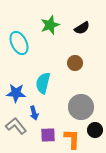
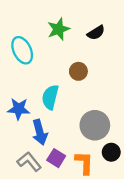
brown circle: (75, 63) -> (78, 71), moved
blue arrow: (34, 113) -> (40, 132), size x1.5
gray L-shape: (16, 126) -> (29, 162), moved
purple square: (48, 135) -> (56, 158), turned 35

